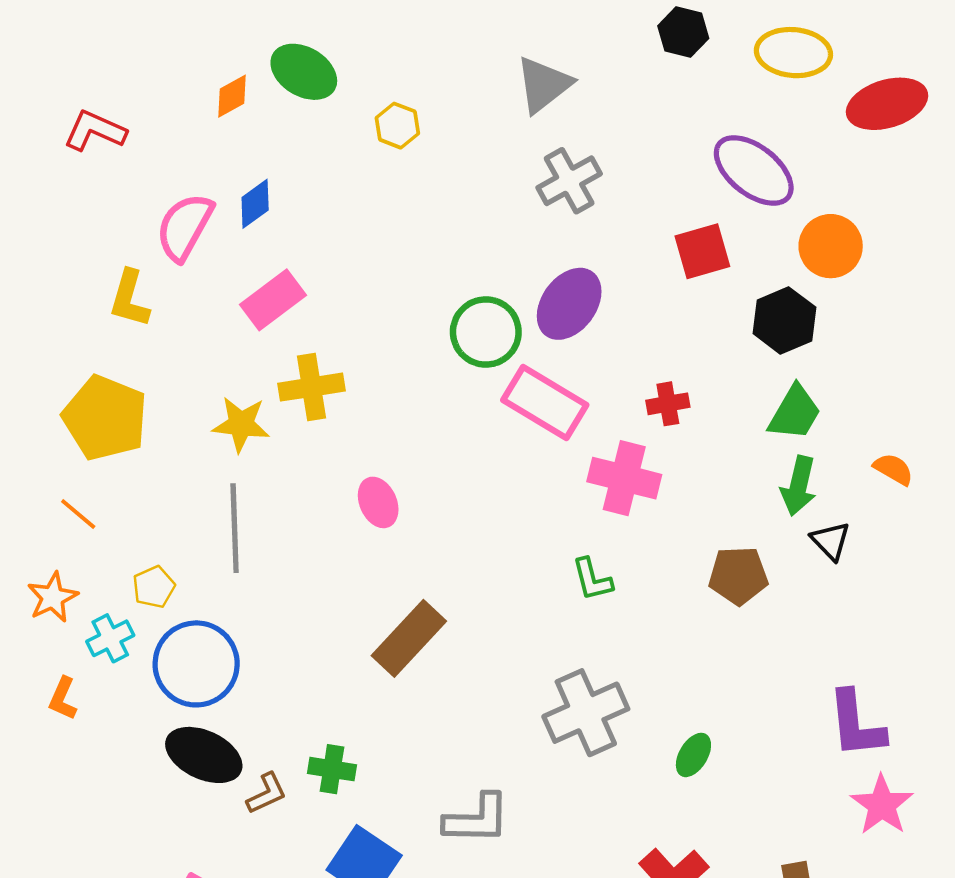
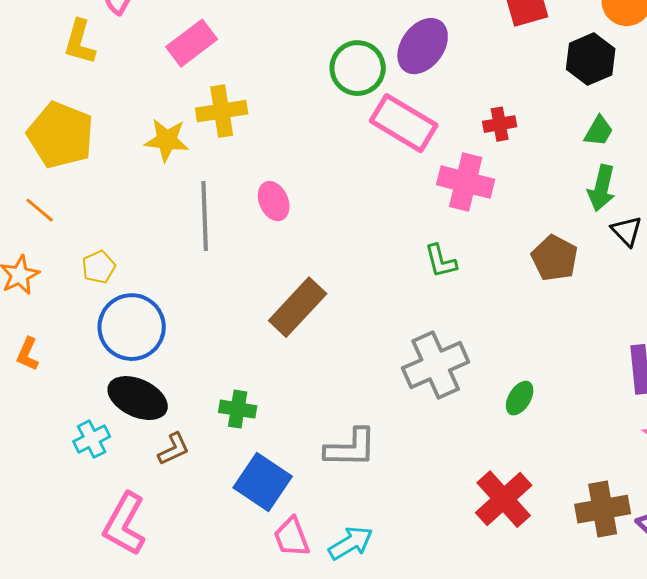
green trapezoid: (795, 413) -> (599, 131), size x0.7
gray line: (235, 528) -> (205, 216), moved
brown pentagon: (738, 576) -> (555, 258), turned 30
cyan cross: (110, 638) -> (92, 439), moved
brown L-shape: (267, 793) -> (174, 449), moved

